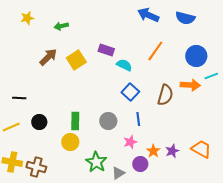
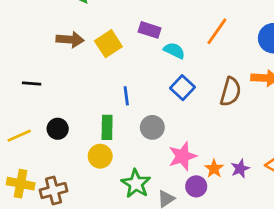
brown arrow: (48, 57) -> (70, 40), turned 48
black line: (19, 98) -> (32, 83), moved
blue line: (138, 119) -> (126, 96), moved
pink star: (130, 142) -> (183, 156), size x1.5
brown cross: (36, 167) -> (54, 191), turned -30

